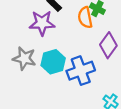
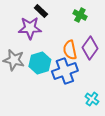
orange semicircle: (85, 18) -> (70, 50), moved

